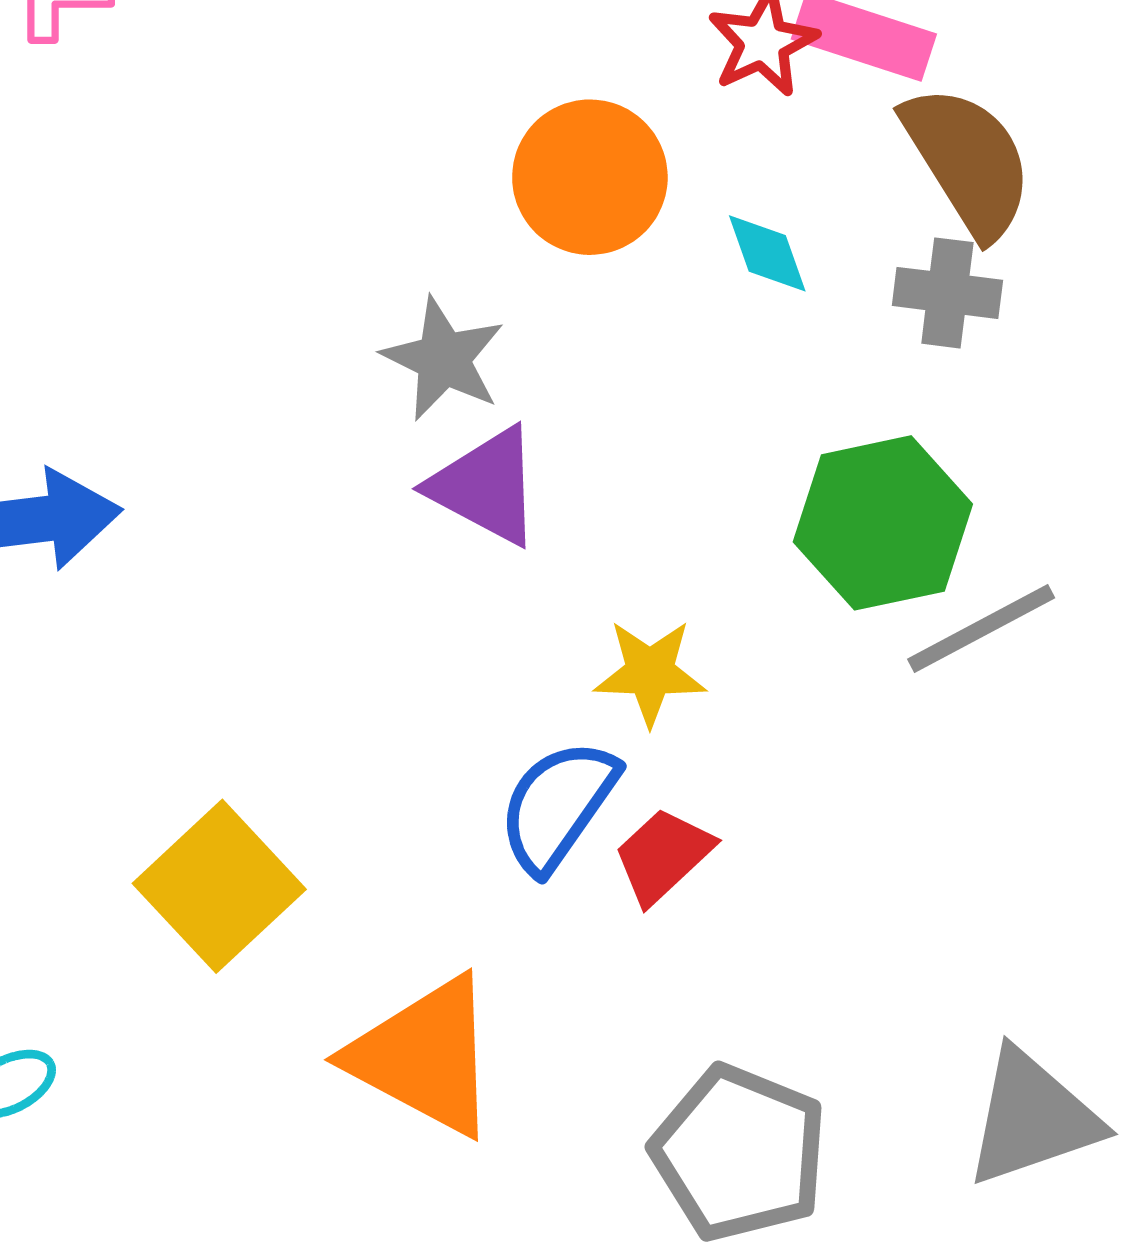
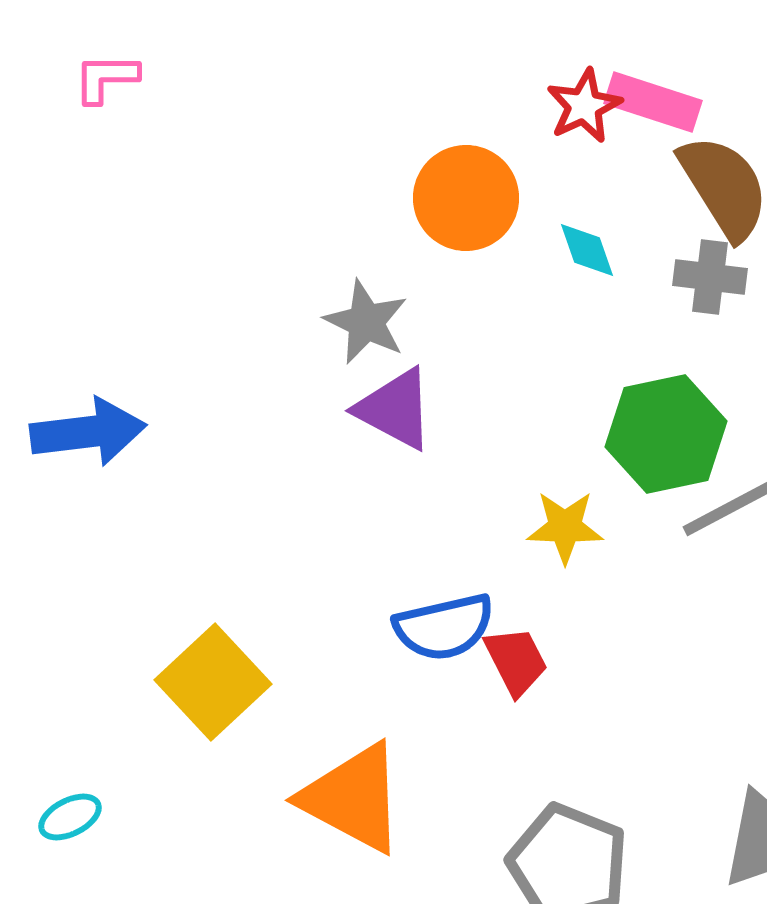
yellow star: (650, 672) -> (565, 527), moved
blue semicircle: (558, 806) -> (444, 627), turned -138
red trapezoid: (663, 856) -> (516, 661), turned 106

